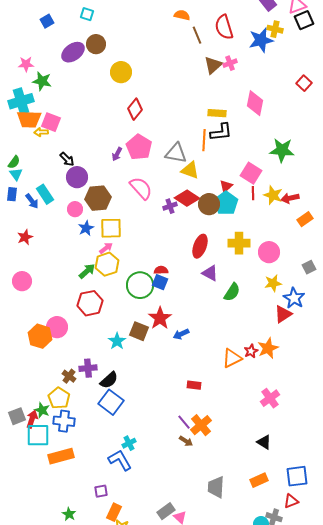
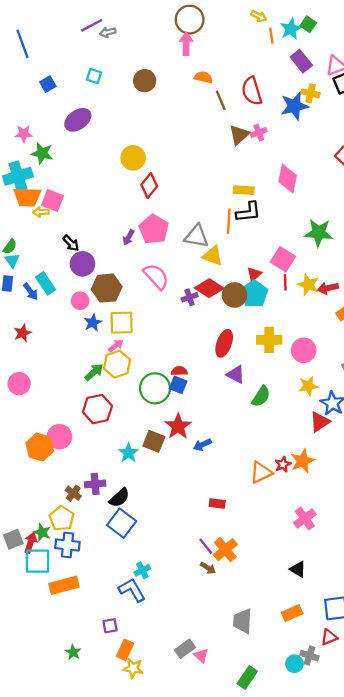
brown circle: (96, 44) -> (145, 81), moved
yellow circle: (121, 72) -> (133, 158), moved

